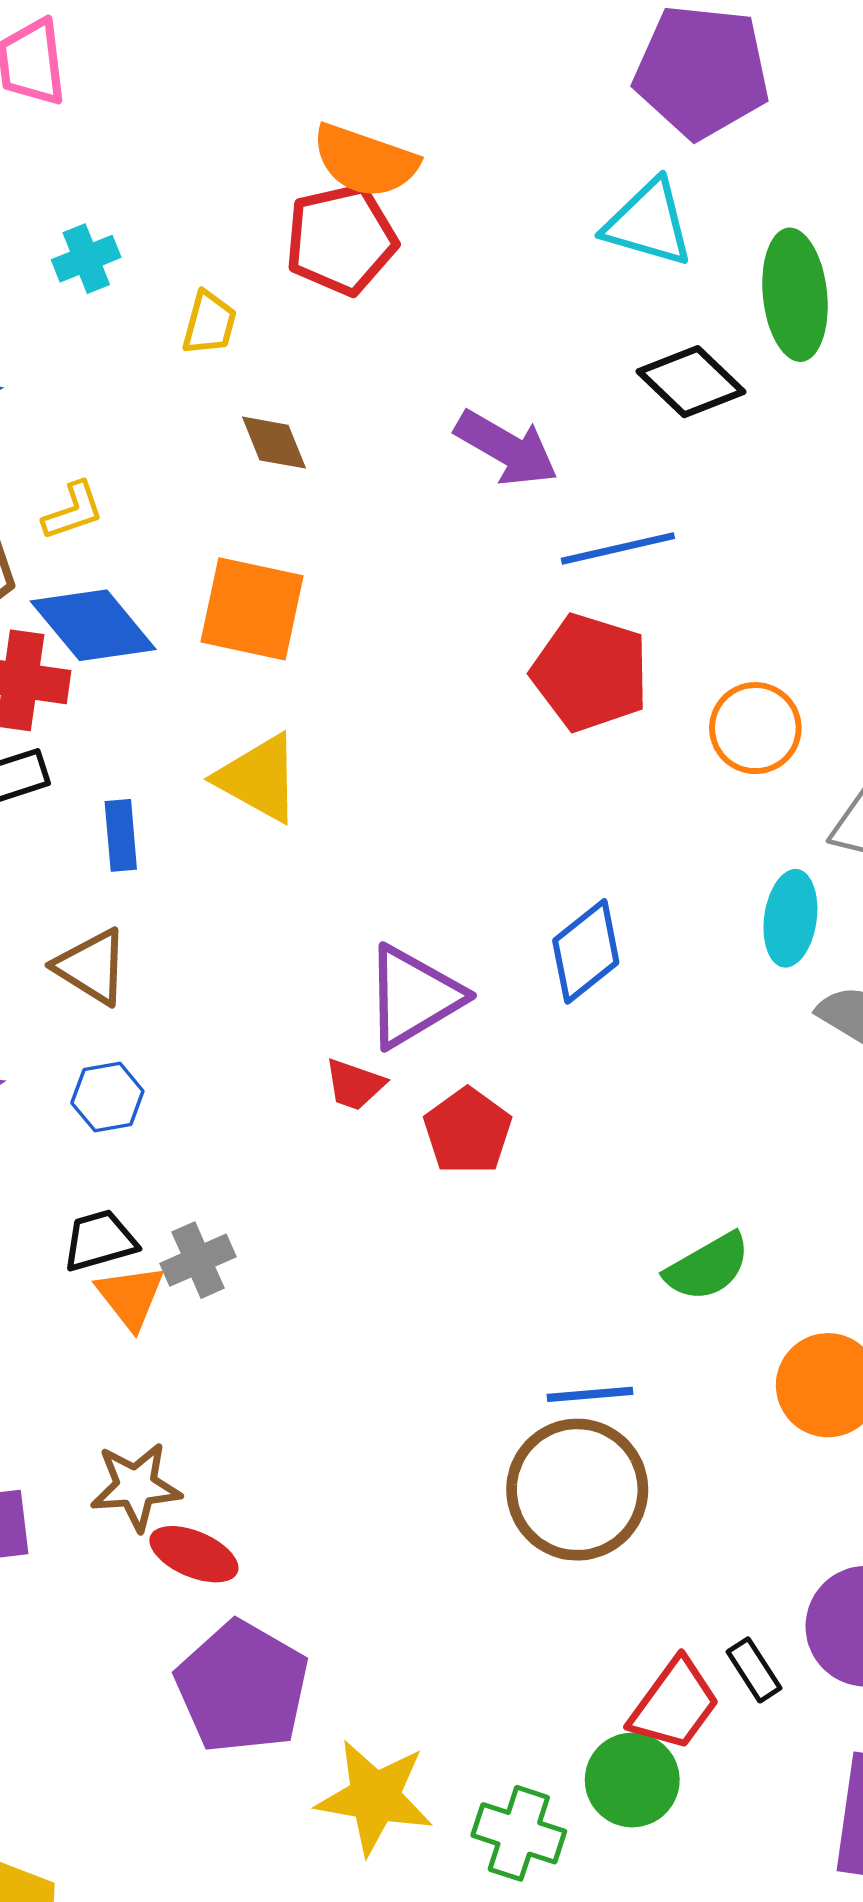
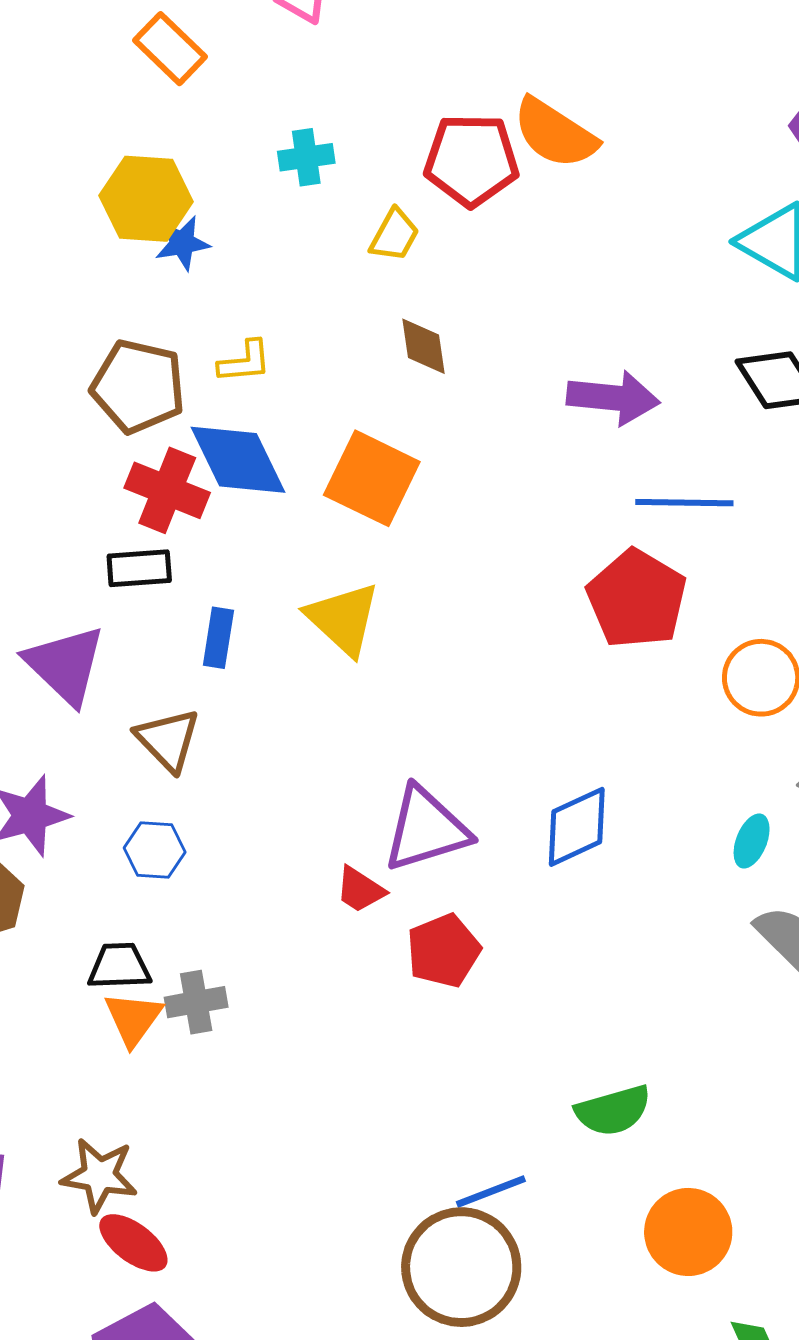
red pentagon: (341, 239) -> (471, 160), moved
purple arrow: (506, 448) -> (613, 398), turned -38
cyan ellipse: (790, 918) -> (752, 841), size x0.7
blue line: (590, 1394) -> (491, 1191), turned -30

